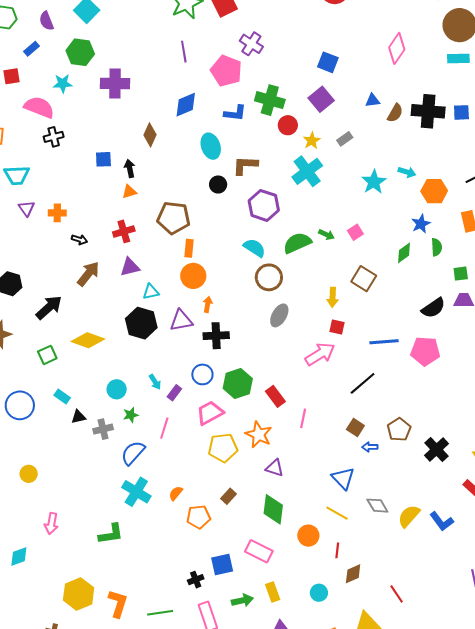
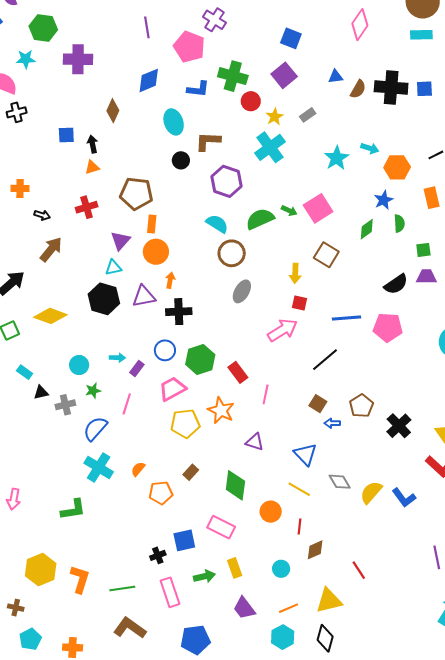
pink square: (355, 232) -> (318, 208), size x1.8
purple triangle: (130, 267) -> (120, 241), moved, turned -35
cyan arrow: (155, 382) -> (118, 358), turned -56
purple triangle: (275, 468) -> (255, 442), moved

